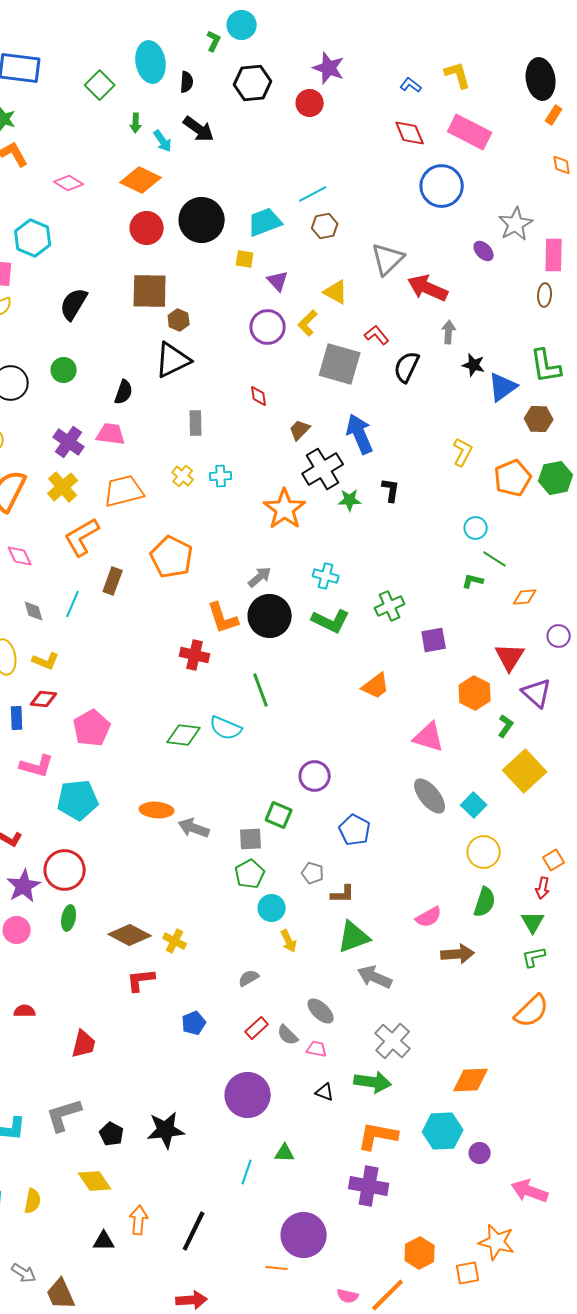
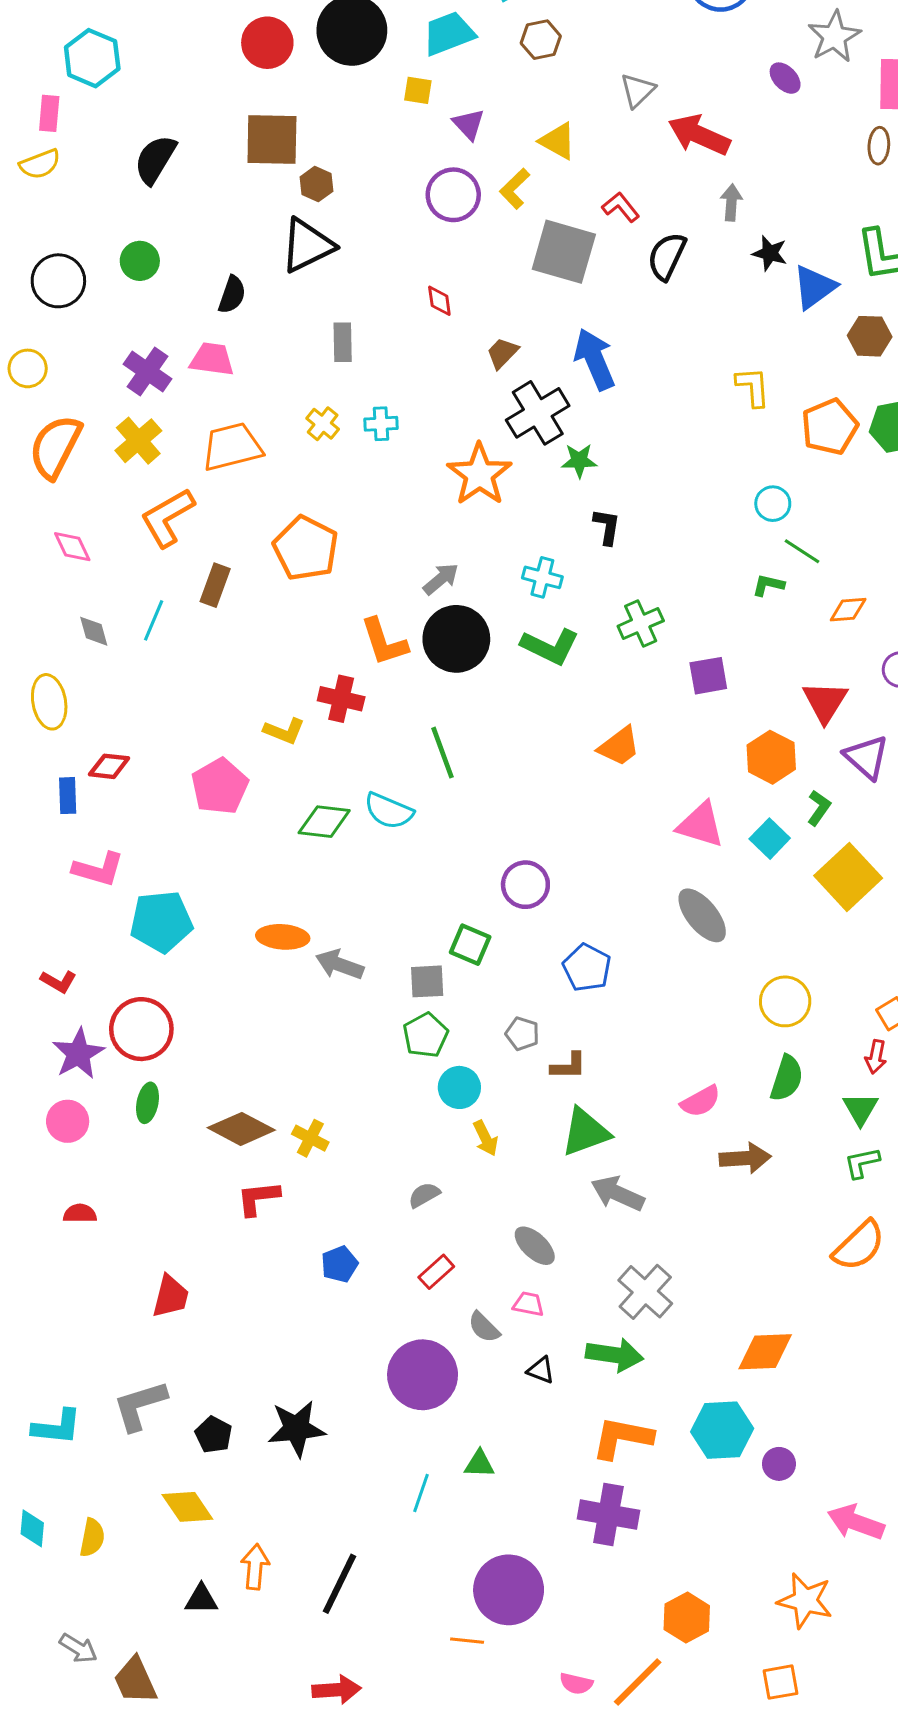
gray triangle: (388, 259) -> (638, 90), size x0.7
yellow L-shape: (463, 452) -> (753, 387), turned -32
black L-shape: (391, 490) -> (607, 527), moved
yellow L-shape: (46, 661) -> (284, 731), moved
pink pentagon: (92, 728) -> (220, 786), moved
cyan square: (474, 805) -> (770, 839), moved
red semicircle: (25, 1011) -> (80, 1213), moved
gray semicircle: (288, 1035) -> (484, 1327), moved
orange square: (468, 1273) -> (780, 1682), moved

